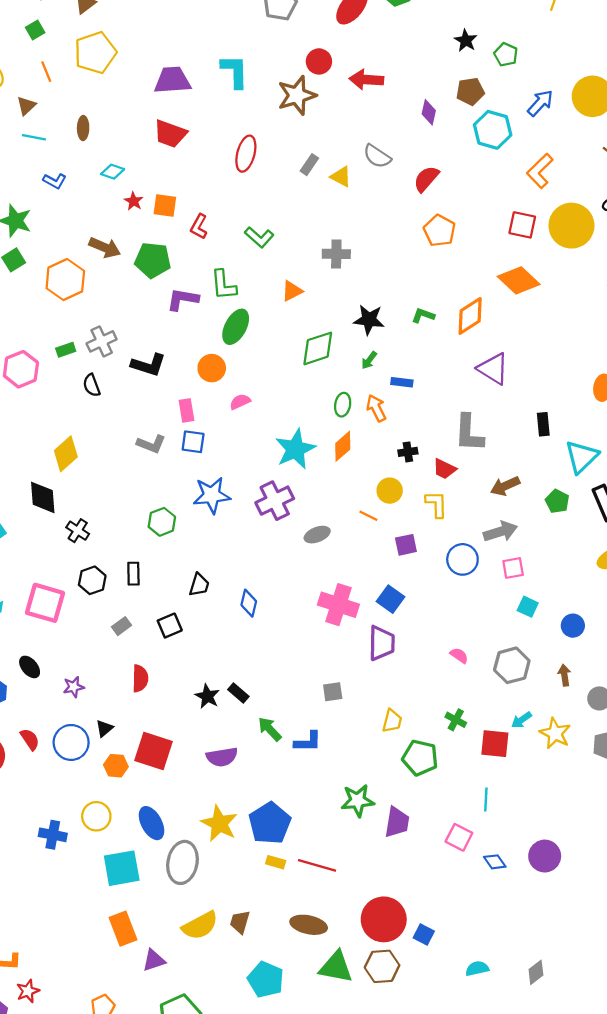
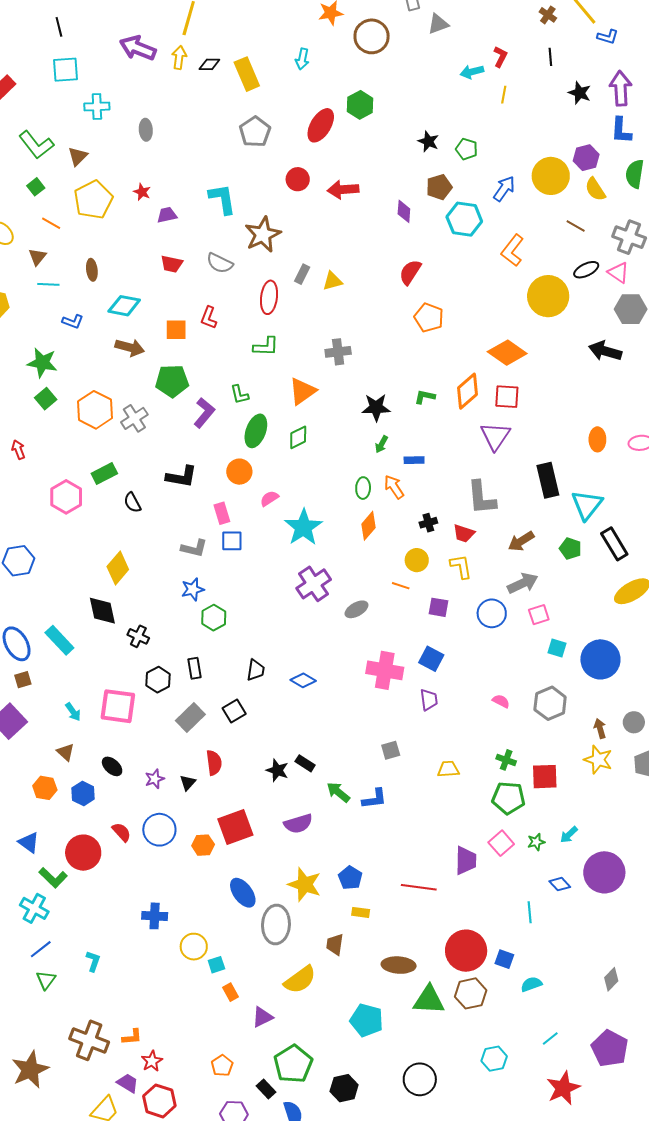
orange line: (46, 72) -> (51, 223), turned -30
purple trapezoid: (172, 80) -> (167, 215), size x0.6
brown star: (297, 95) -> (263, 235), moved
red trapezoid: (170, 134) -> (172, 264), size x0.7
red ellipse: (246, 154) -> (269, 297), moved
gray semicircle: (377, 156) -> (220, 263), moved
cyan diamond: (113, 172) -> (124, 306), size x1.5
yellow triangle: (341, 177) -> (332, 281), turned -35
red star: (134, 201) -> (142, 192), moved
red square: (522, 225) -> (507, 397), moved
red L-shape: (199, 227) -> (209, 318), moved
green L-shape: (259, 237) -> (266, 346), turned -32
brown arrow: (105, 247) -> (130, 347), moved
green L-shape: (224, 285) -> (240, 394), size x0.7
orange triangle: (292, 291) -> (302, 391), size x1.4
purple L-shape: (183, 299) -> (204, 413), turned 128
gray cross: (102, 341) -> (134, 418), moved
green diamond: (318, 348) -> (298, 437), moved, size x0.7
green rectangle: (66, 350) -> (104, 473), size x1.4
purple triangle: (493, 369) -> (495, 436), turned 40
black rectangle: (543, 424) -> (548, 480), size x1.6
cyan star: (295, 449) -> (303, 527), moved
blue star: (212, 495) -> (193, 589), moved, size x0.7
purple square: (406, 545) -> (438, 607), turned 30
blue diamond: (249, 603) -> (303, 680), turned -65
gray rectangle: (121, 626) -> (190, 718), size x1.6
blue circle: (573, 626) -> (600, 659), size x1.8
purple trapezoid: (382, 643) -> (429, 700), size x0.7
brown arrow: (564, 675) -> (600, 729), moved
cyan arrow: (521, 720) -> (569, 835), moved
yellow trapezoid: (392, 721) -> (448, 769), turned -100
black triangle: (104, 728) -> (188, 783), moved
red square: (153, 751) -> (235, 827), turned -30
green pentagon: (420, 758) -> (509, 798), moved
cyan line: (486, 800) -> (530, 912), moved
green star: (358, 801) -> (536, 842), moved, size x0.6
yellow circle: (96, 816) -> (194, 947), moved
blue pentagon: (270, 823) -> (350, 878), size x0.6
pink square: (459, 837) -> (501, 843), moved, turned 30
purple circle: (545, 856) -> (604, 872), size x1.4
red line: (317, 865) -> (419, 887), moved
cyan square: (122, 868) -> (216, 965), moved, size x0.5
brown trapezoid: (240, 922) -> (335, 944), moved
orange rectangle: (123, 929) -> (230, 992), size x0.6
cyan semicircle: (477, 968) -> (531, 984), moved

